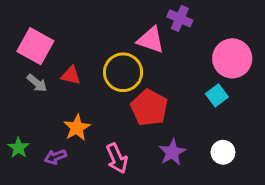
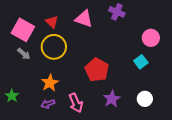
pink triangle: (151, 40) -> (84, 19), moved
pink circle: (232, 58) -> (151, 38), size x0.7
yellow circle: (123, 72) -> (54, 47), moved
red triangle: (71, 75) -> (52, 22), moved, turned 32
purple arrow: (55, 157) -> (48, 104), moved

